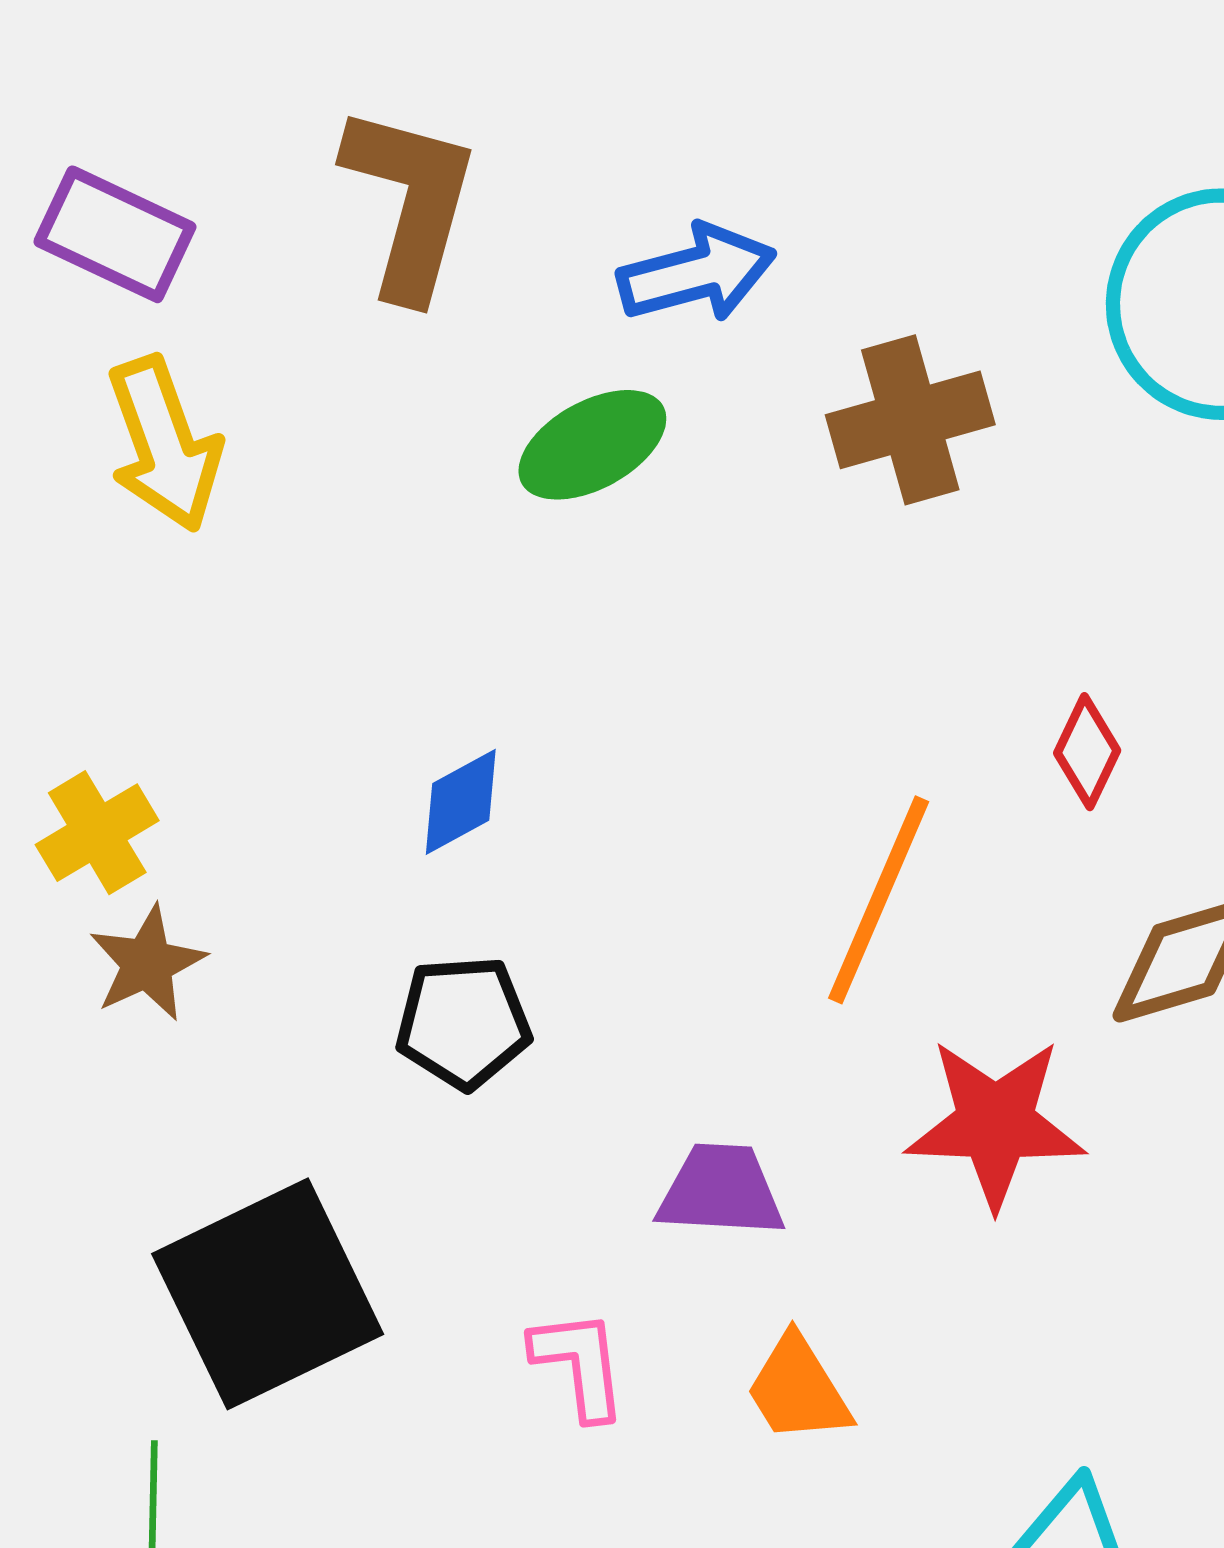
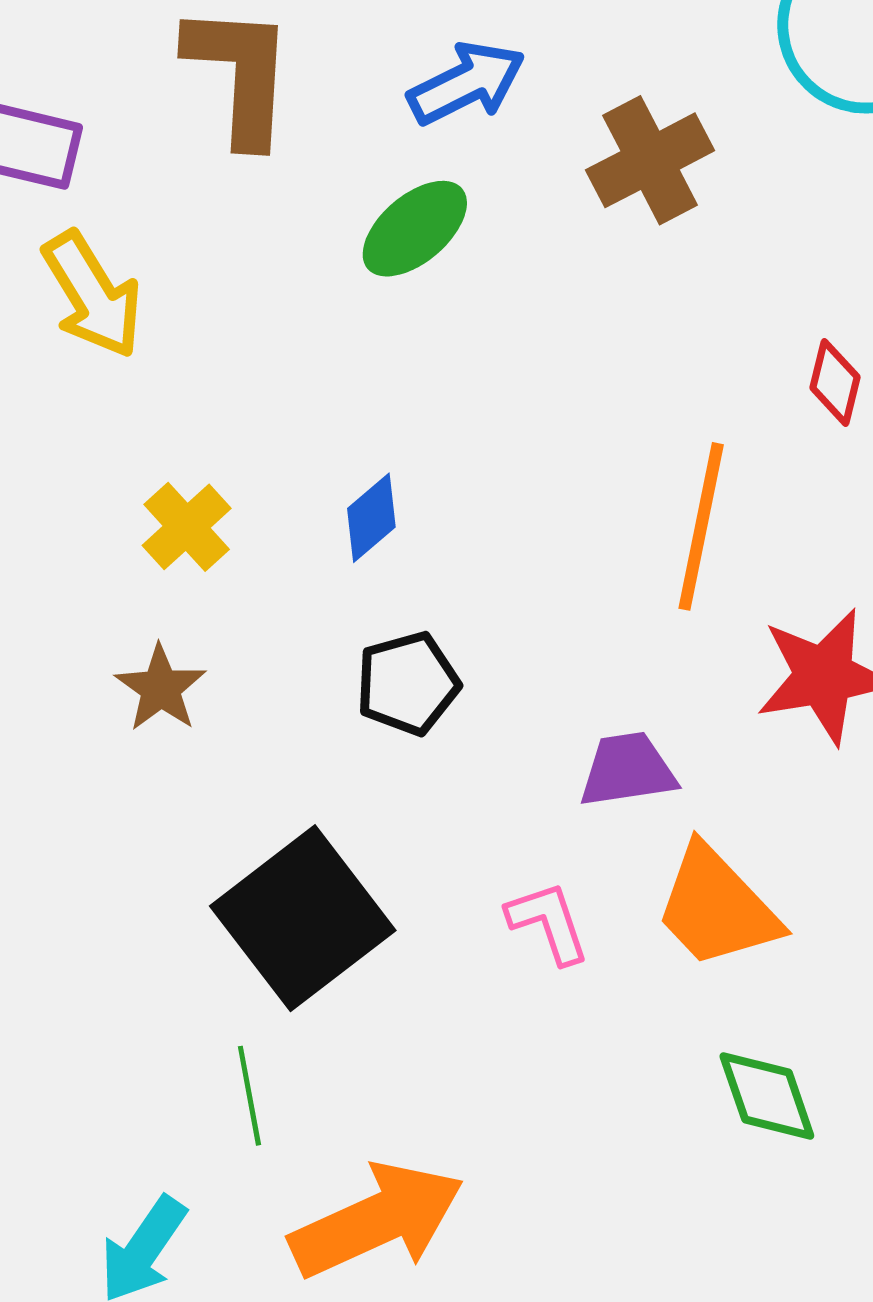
yellow cross: (97, 833) -> (187, 527), moved
orange trapezoid: (798, 1389) -> (717, 907), size x1.5

